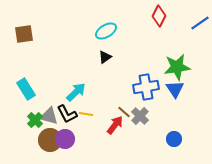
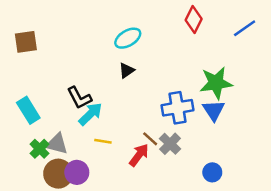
black L-shape: (67, 114) -> (79, 98), moved

